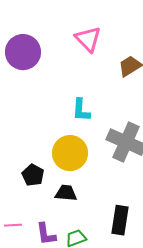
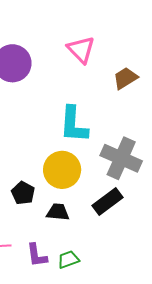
cyan L-shape: (81, 110) -> (74, 124), size x1.5
black rectangle: (120, 220) -> (107, 202), moved, turned 44

